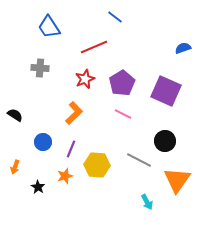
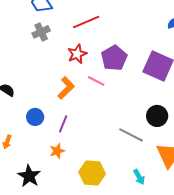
gray cross: (40, 68) -> (41, 32), moved, turned -30
pink line: (123, 114) -> (96, 81), moved
yellow hexagon: (97, 165) -> (92, 173), moved
black star: (38, 187) -> (29, 176), moved, size x1.6

